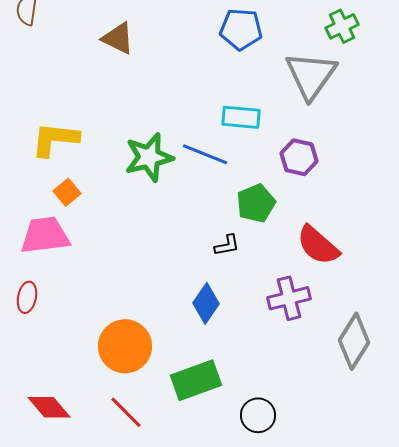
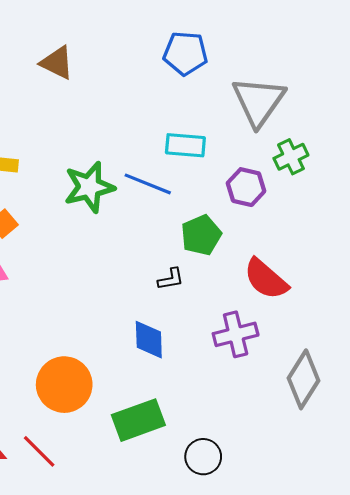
green cross: (342, 26) -> (291, 157), moved
blue diamond: (206, 303) -> (149, 340), turned -36
red line: (126, 412) -> (39, 451), moved

